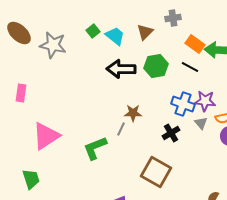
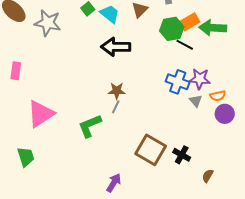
orange rectangle: (195, 44) -> (190, 22), turned -66
green hexagon: (156, 66) -> (172, 29), moved
brown star: (133, 113) -> (117, 91), moved
black cross: (171, 133) -> (182, 155), moved, turned -30

